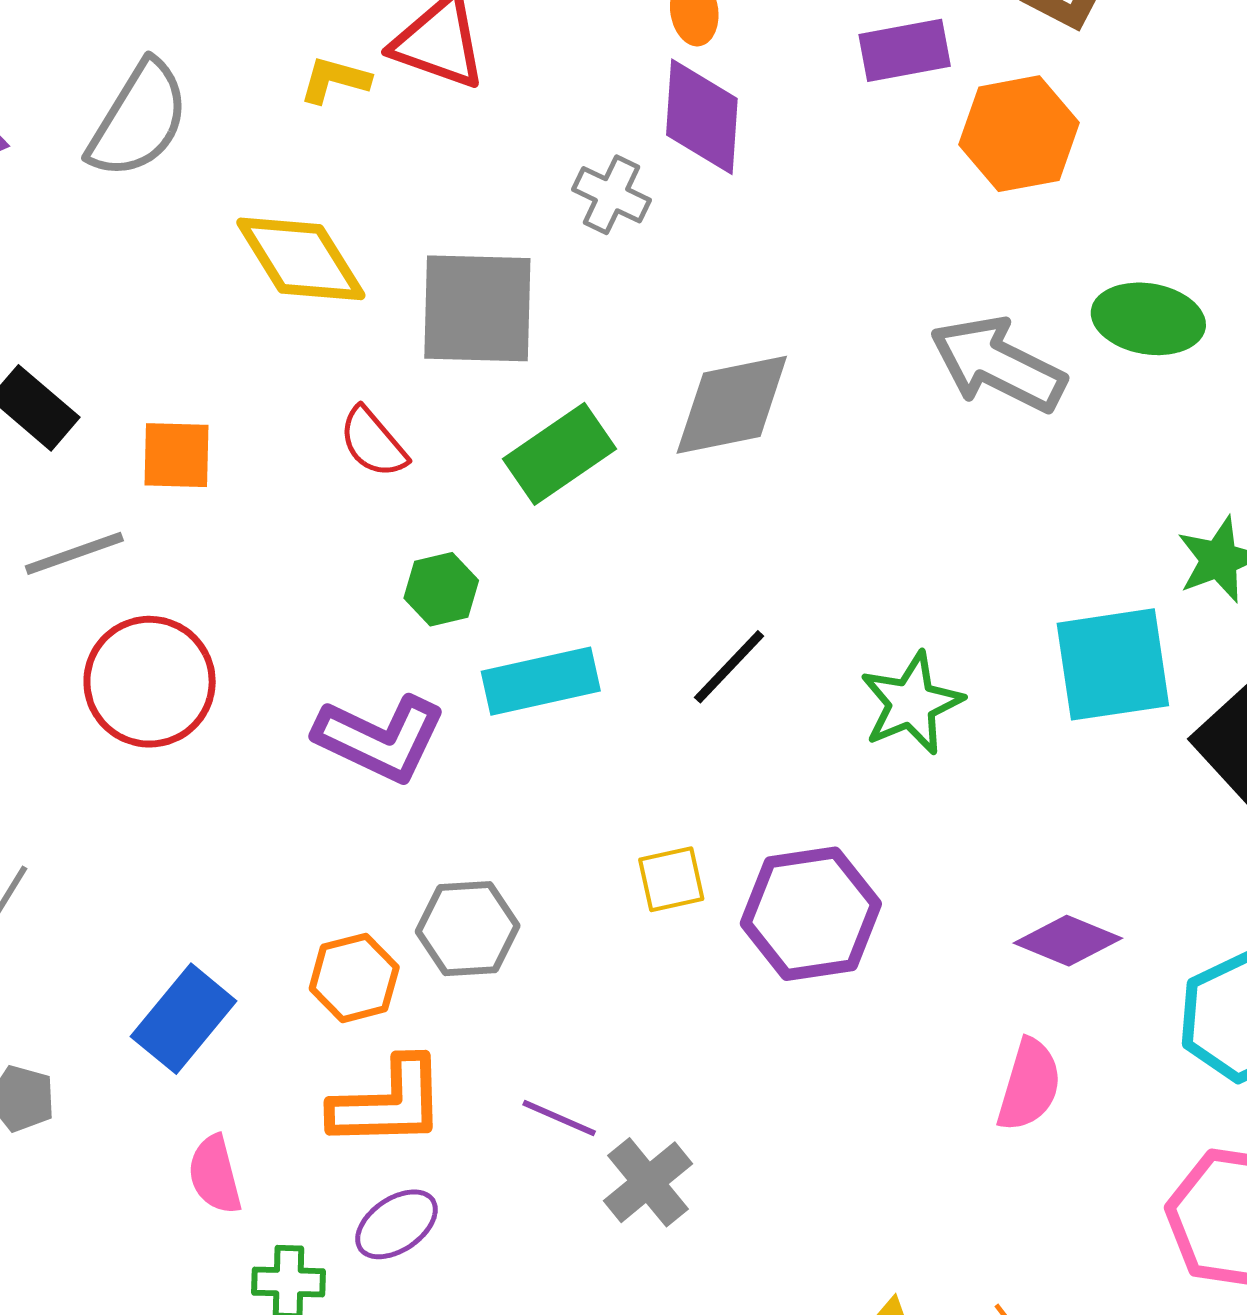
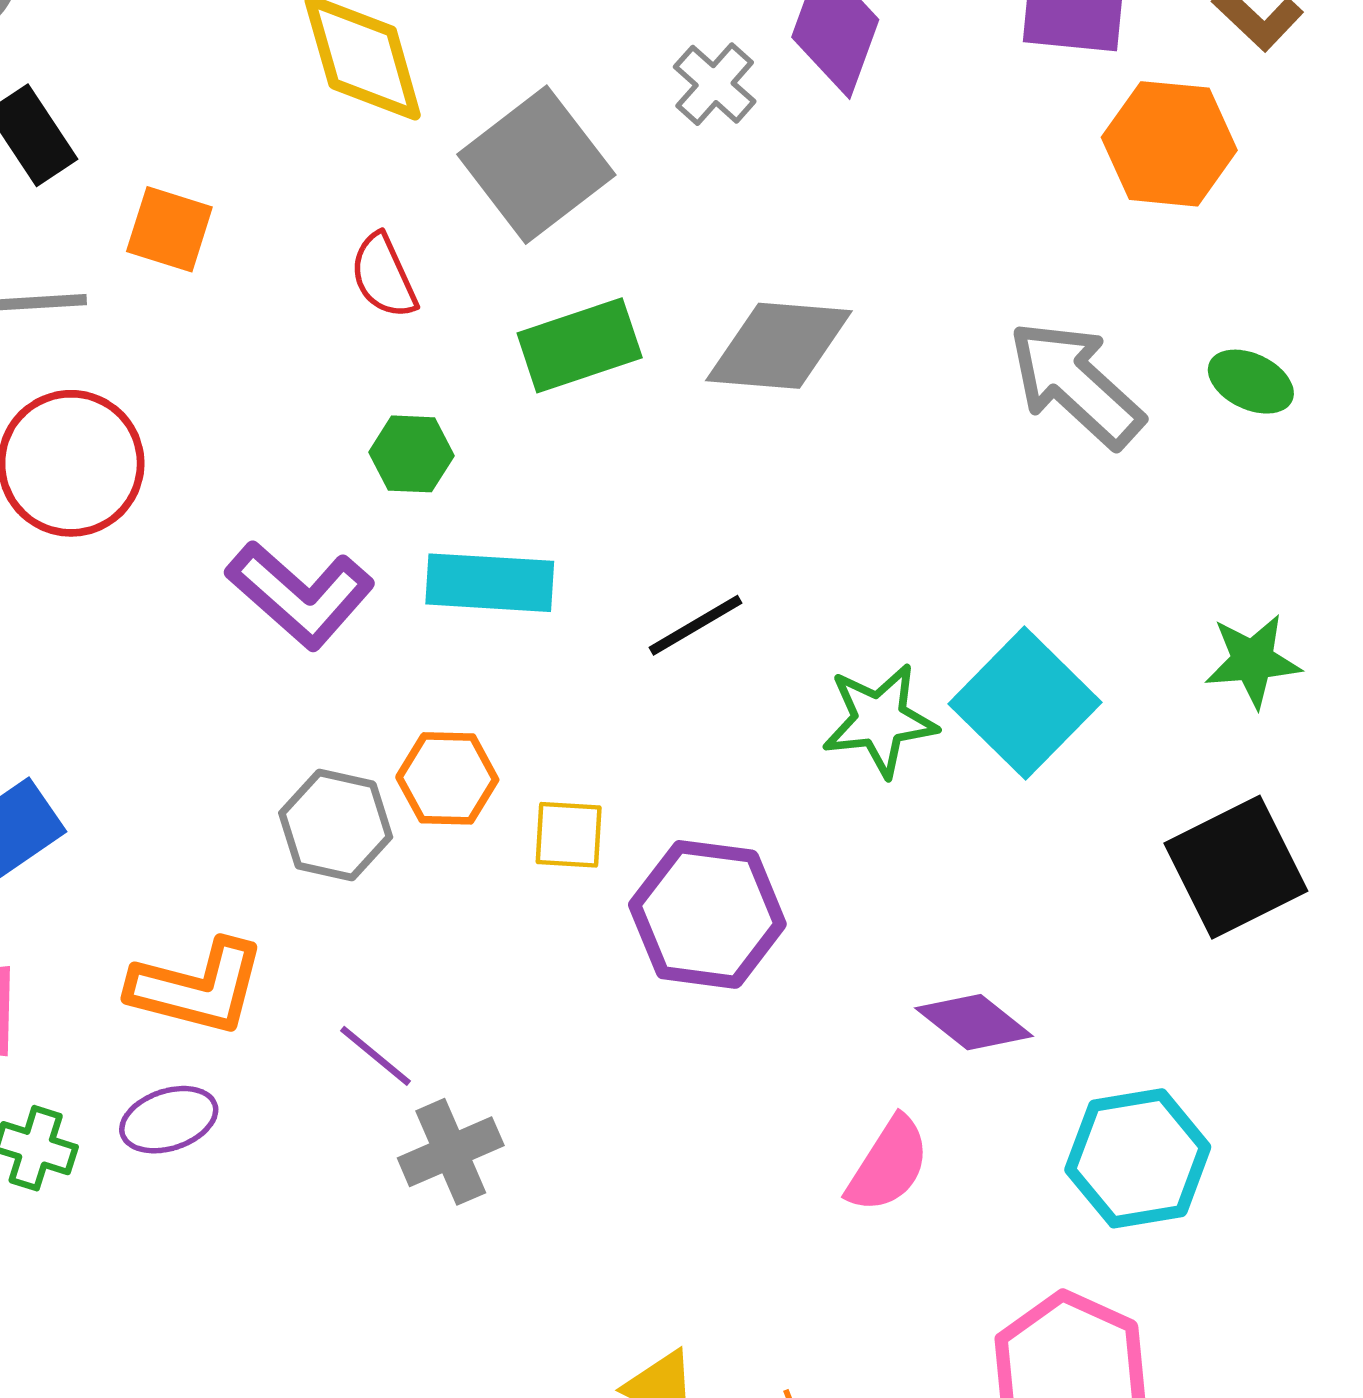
gray square: (477, 308) -> (536, 165), turned 35
green ellipse: (1148, 319) -> (1251, 382), size x0.7
cyan square: (1113, 664) -> (1025, 703), moved, turned 37
orange hexagon: (354, 978) -> (447, 778), moved

